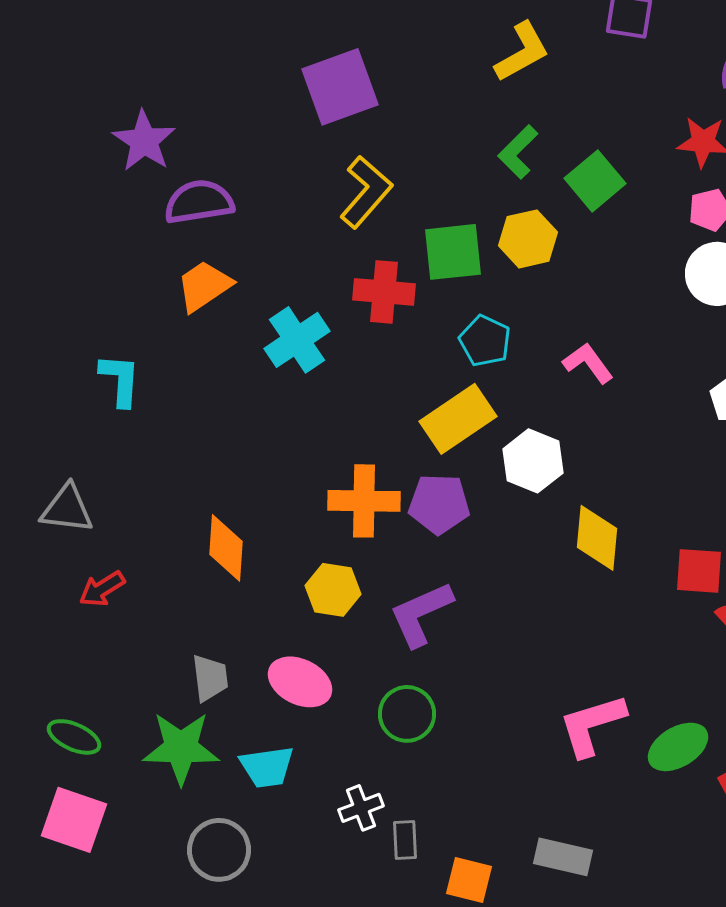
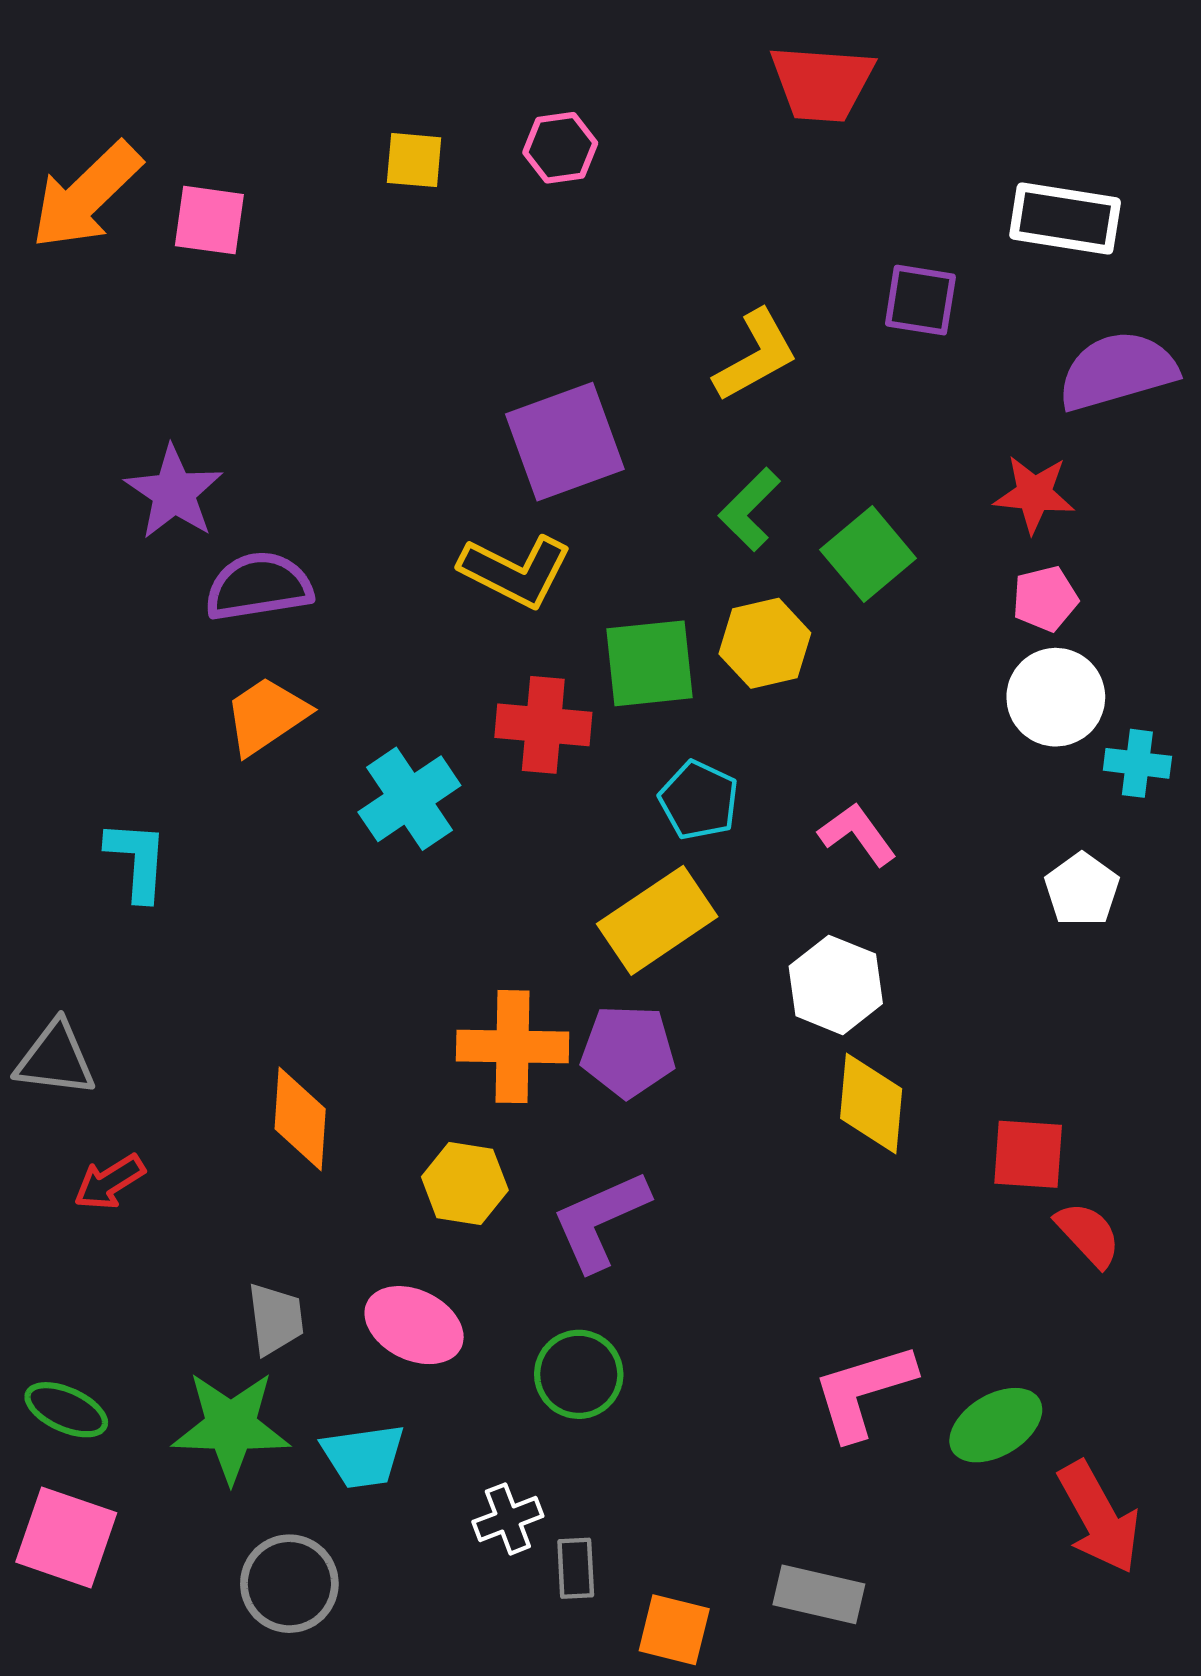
purple square: (340, 87) -> (565, 442), moved
yellow L-shape: (366, 192) -> (516, 571), turned 76
white hexagon: (533, 461) -> (836, 985), moved

